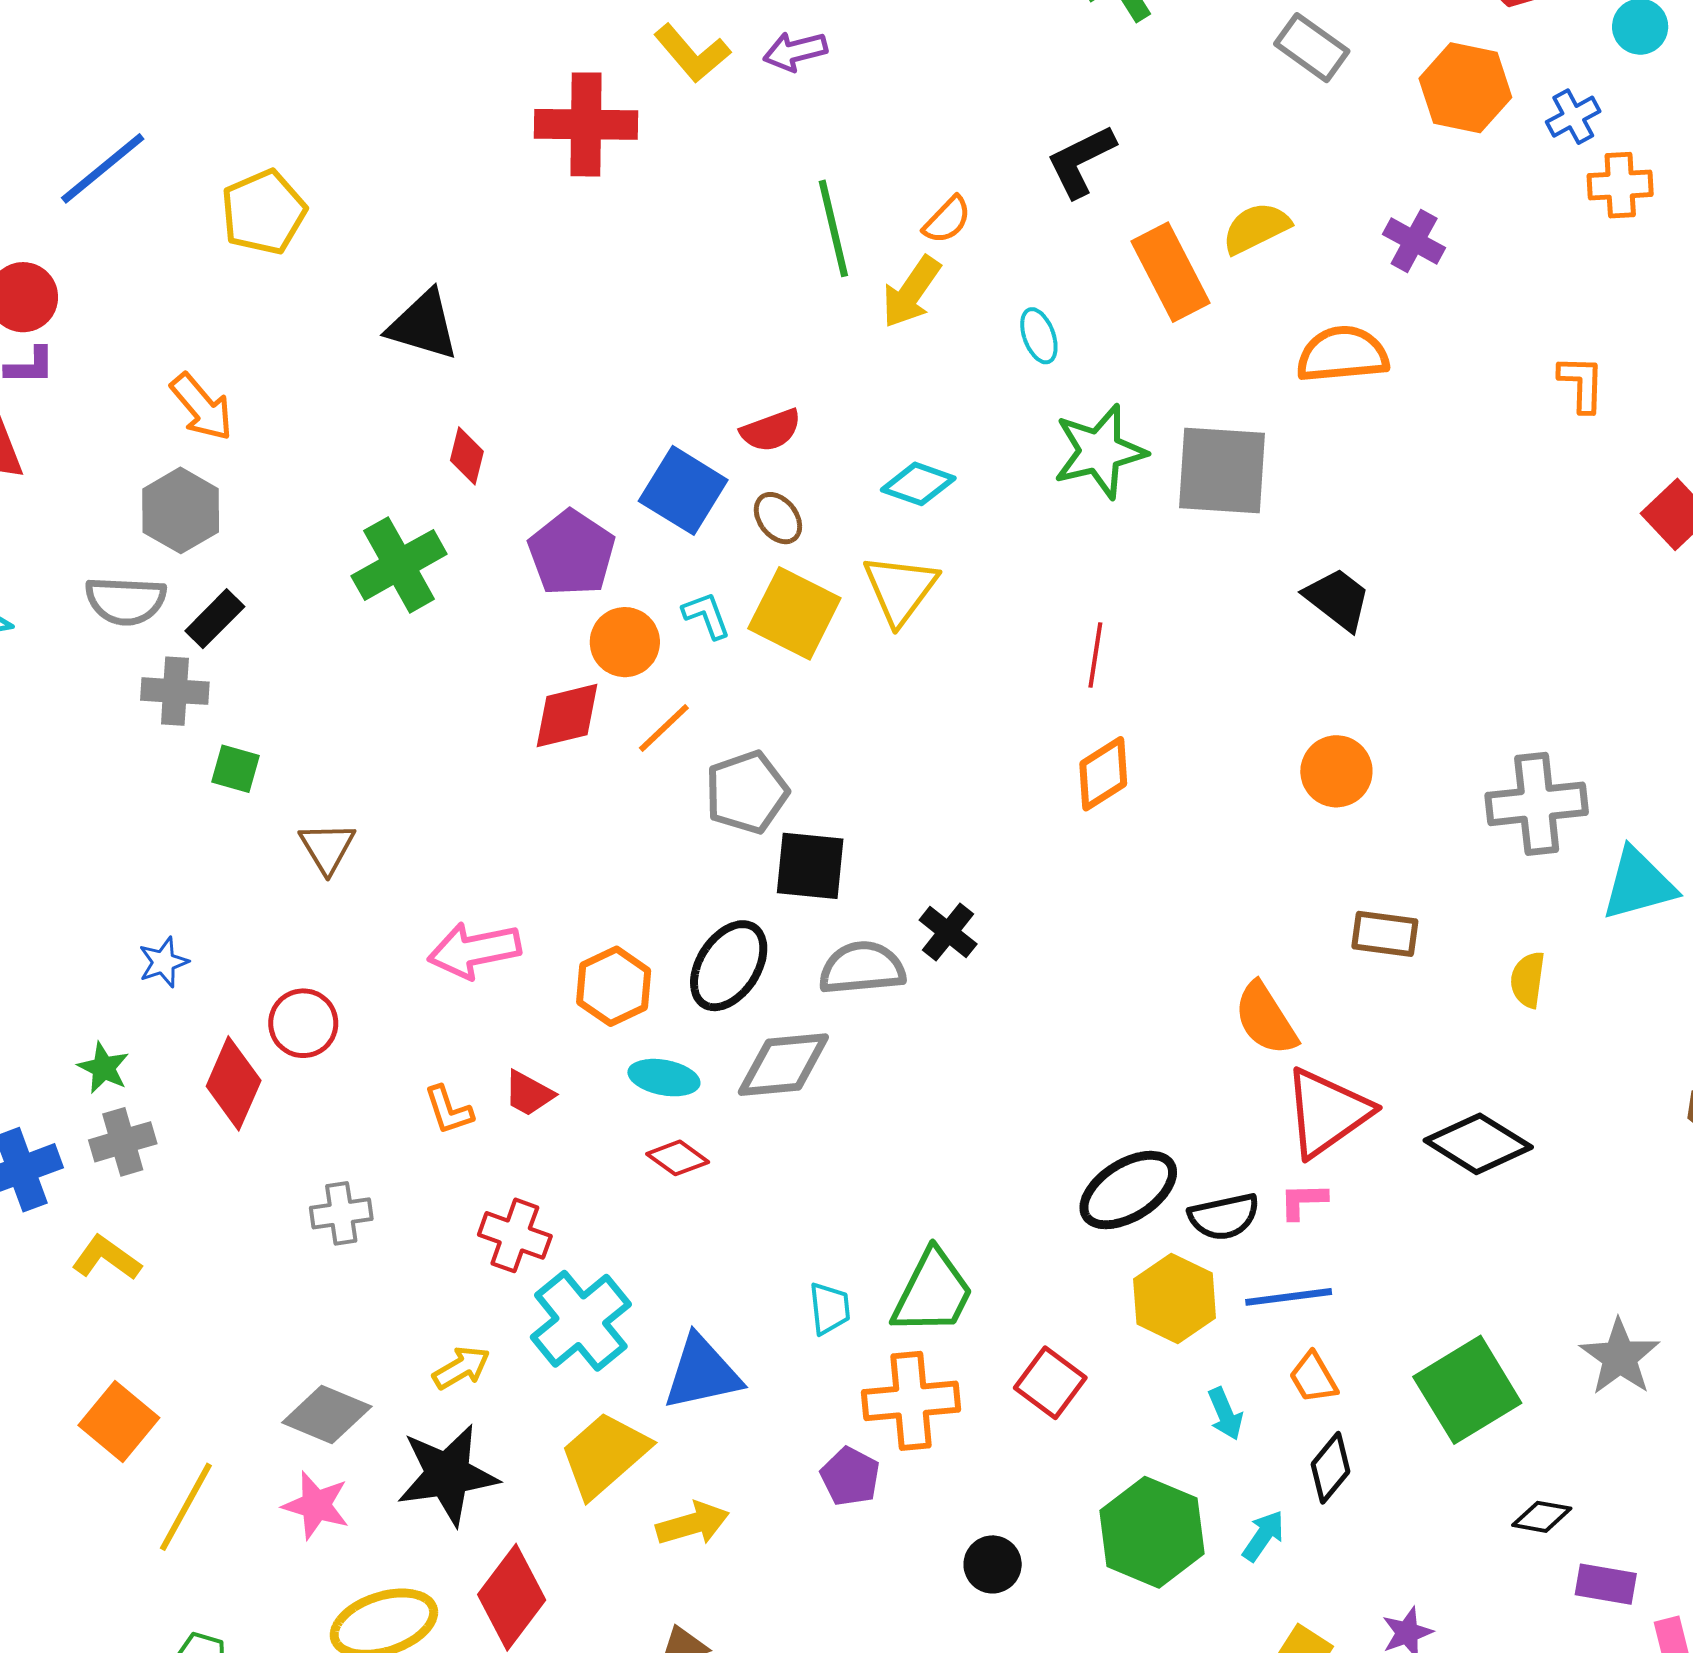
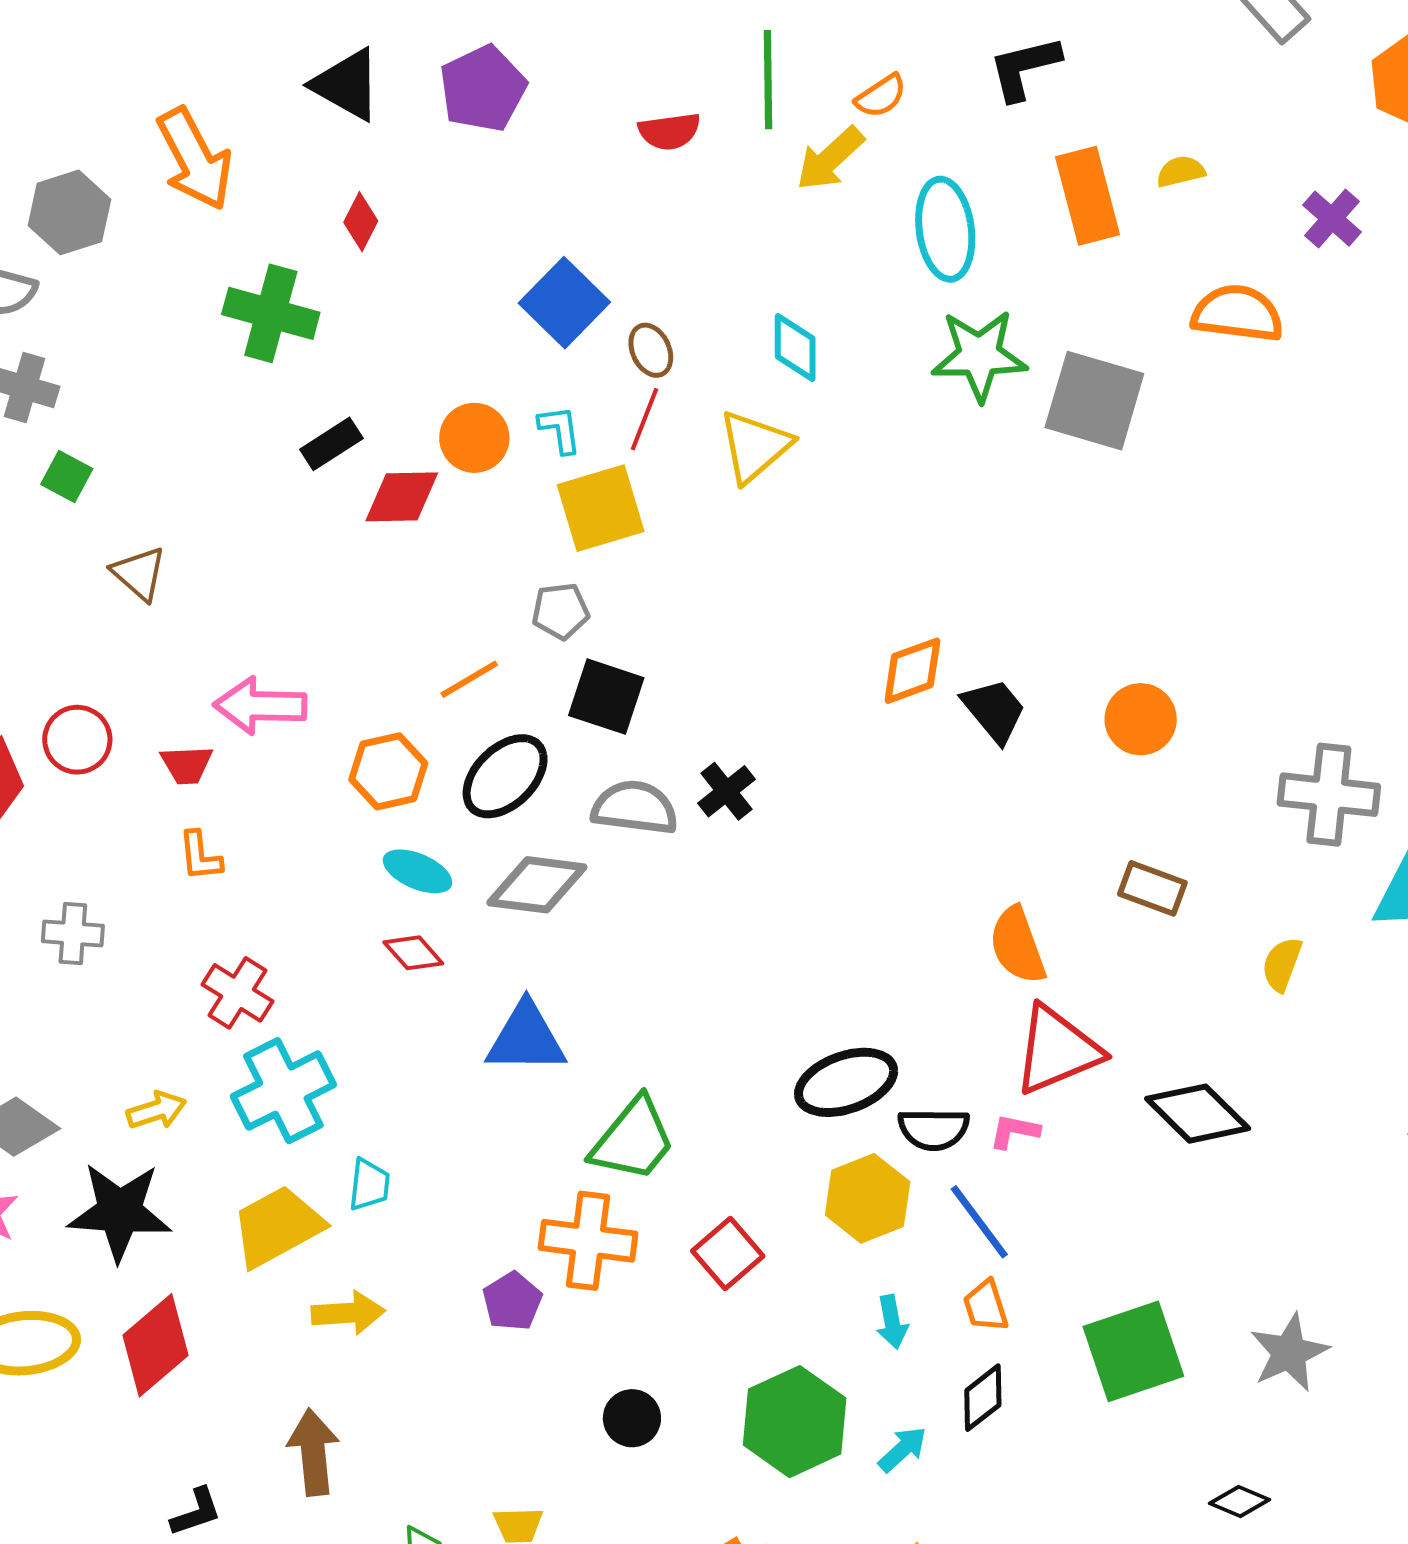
yellow semicircle: (1256, 228) -> (1181, 171), size x0.7
cyan ellipse: (1039, 336) -> (945, 229), size x1.8
orange arrow: (202, 407) -> (195, 159), moved, size x1.4
red semicircle: (771, 430) -> (669, 131), moved
cyan diamond: (918, 484) -> (795, 348), turned 58
purple pentagon: (572, 553) -> (483, 89), moved
green cross: (399, 565) -> (271, 313), turned 32
black trapezoid: (1338, 599) -> (994, 710), moved
yellow square: (794, 613) -> (601, 508), moved, turned 34
black rectangle: (215, 619) -> (331, 444), moved
red line: (1095, 655) -> (645, 419), moved
orange line: (664, 728) -> (469, 679), moved
gray pentagon: (747, 792) -> (560, 611), size x0.7
brown triangle: (327, 848) -> (139, 573), turned -30
red trapezoid: (529, 1093) -> (187, 765), moved, turned -44
blue line: (1289, 1297) -> (979, 1222), turned 48
cyan trapezoid: (830, 1308) -> (369, 1185), moved
blue triangle: (702, 1373) -> (526, 1038), moved
black diamond: (1542, 1517) -> (1239, 1501), moved

